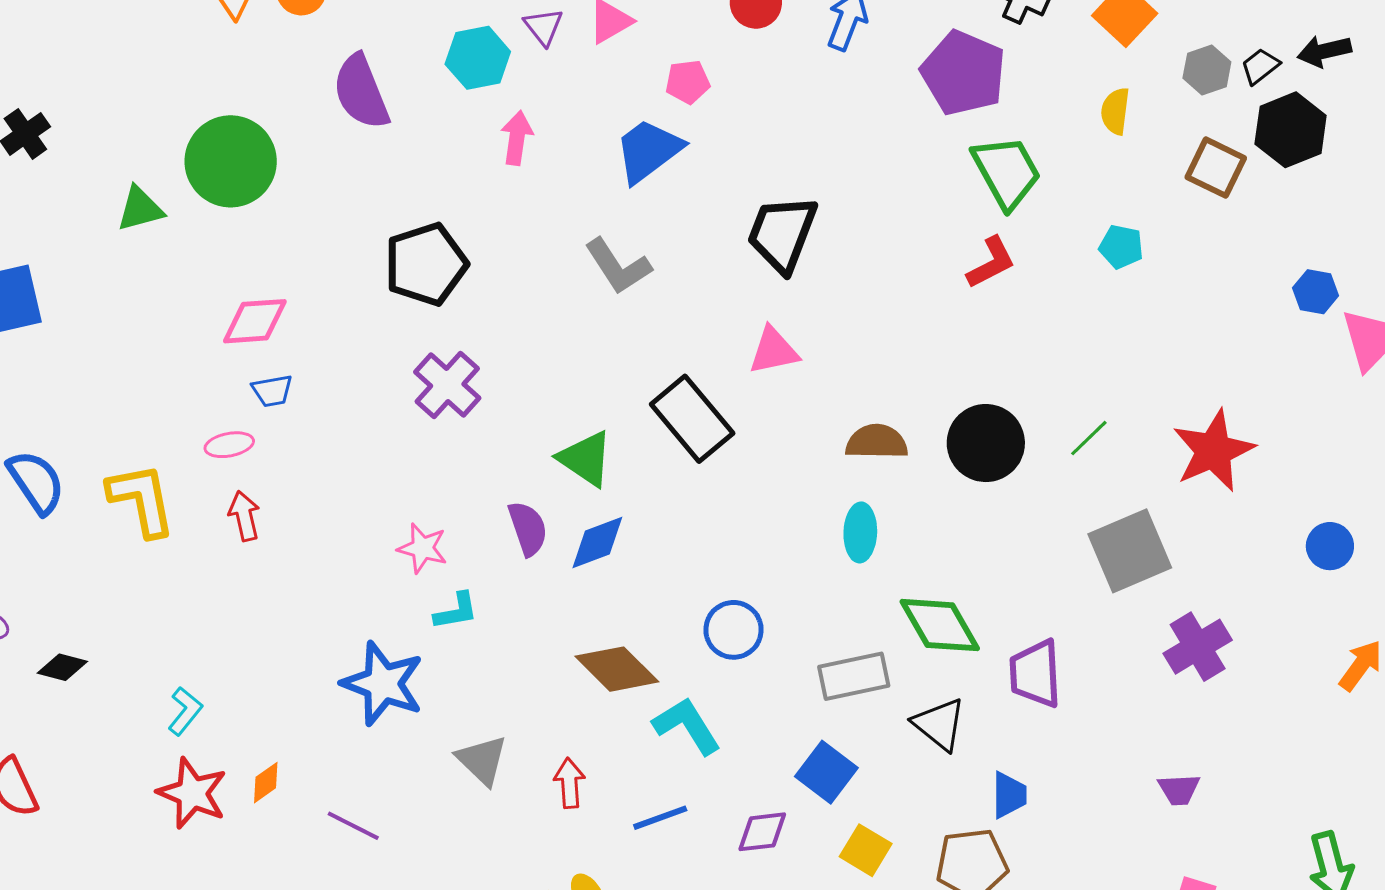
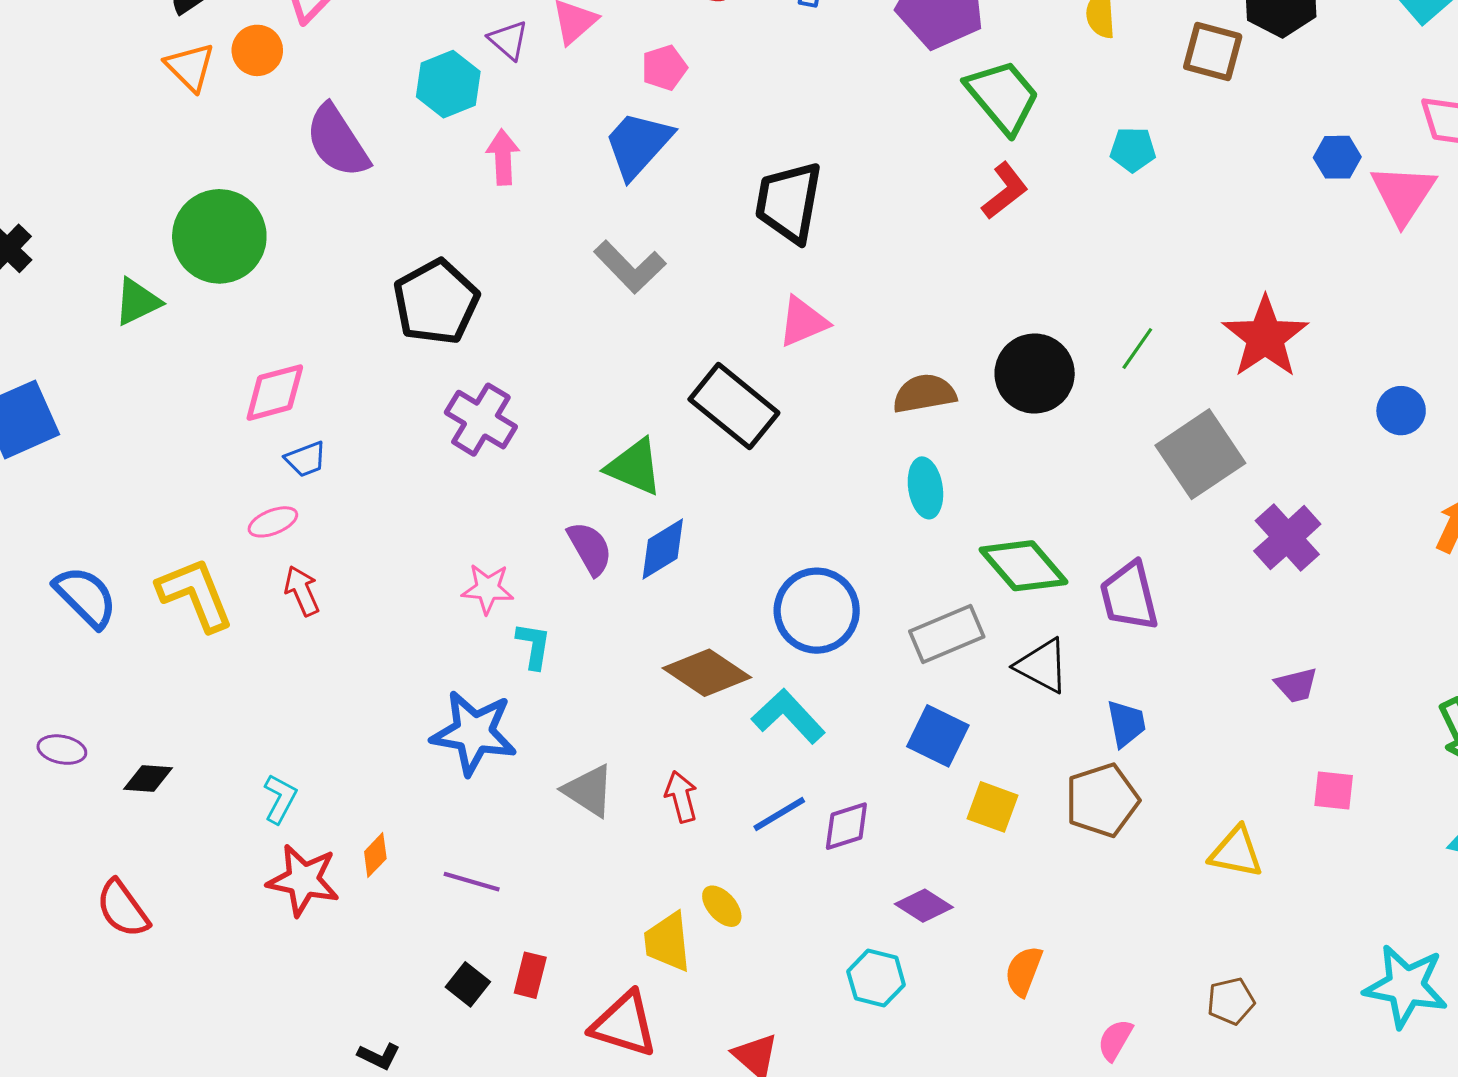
cyan L-shape: (456, 611) -> (534, 646), turned -60
blue circle: (733, 630) -> (817, 611), size x1.4
purple diamond: (762, 832) -> (846, 826), moved

